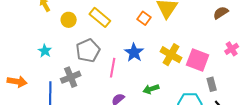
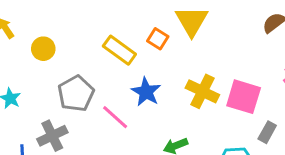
yellow rectangle: (100, 17) -> (119, 50), moved
pink line: (113, 68) -> (115, 117), turned -54
gray rectangle: (212, 84) -> (267, 132), turned 48

